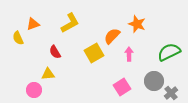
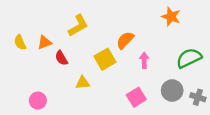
orange triangle: (33, 24) -> (45, 42), moved
orange star: (137, 24) -> (171, 17), moved
yellow triangle: (48, 74) -> (83, 83), moved
gray cross: (171, 93) -> (198, 97), moved, turned -32

